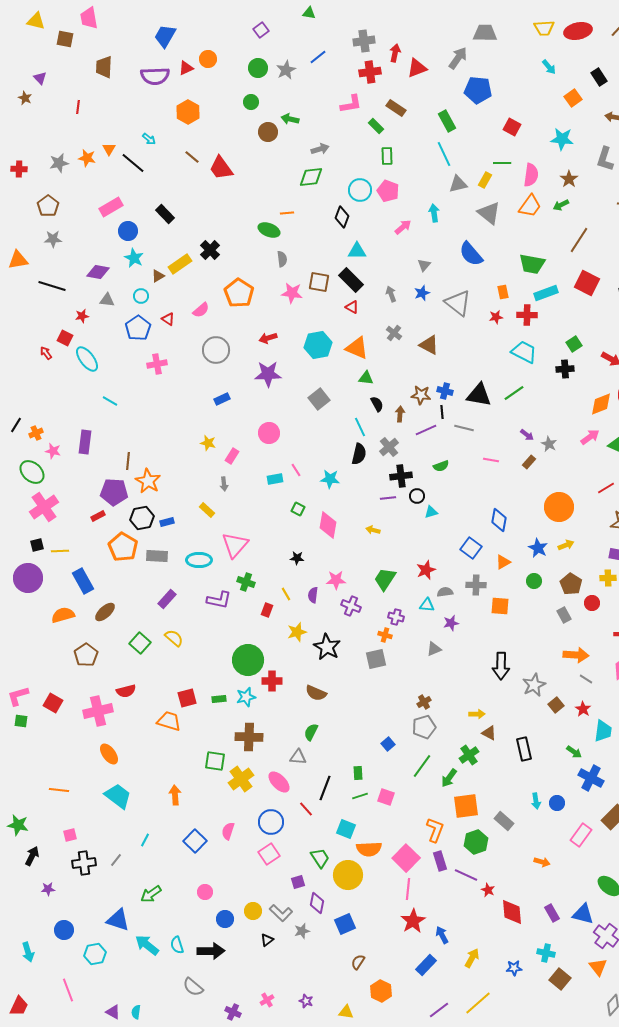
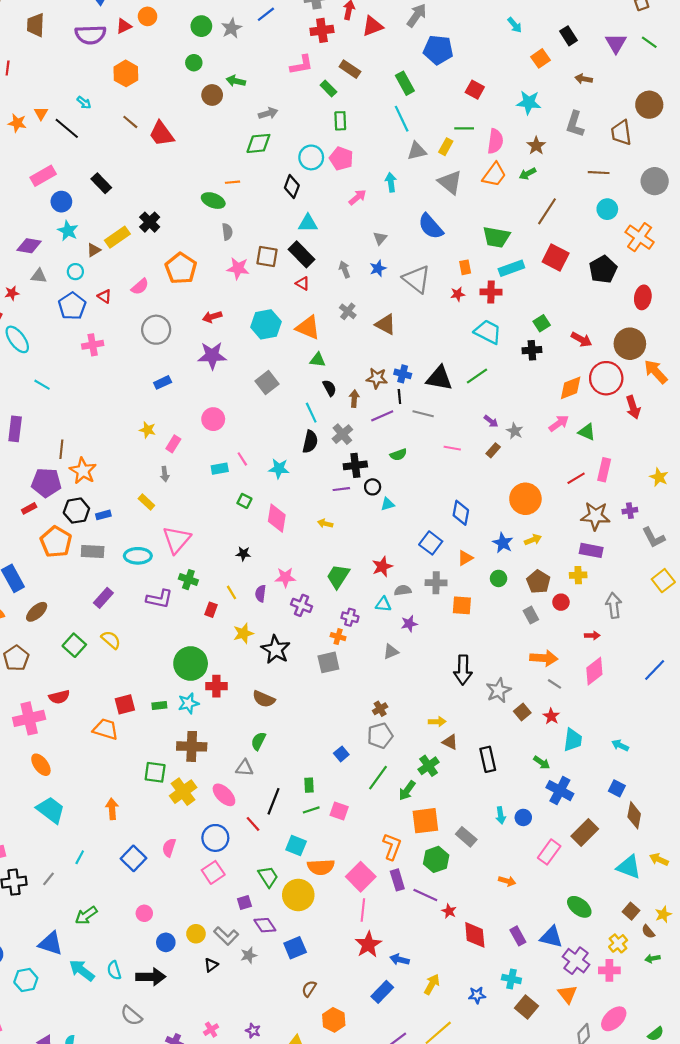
purple diamond: (317, 903) -> (265, 925), turned -45
blue arrow: (442, 935) -> (399, 960), turned -48

